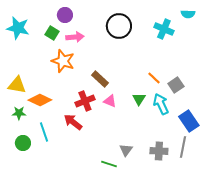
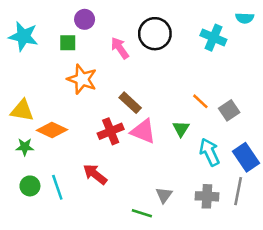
green square: (52, 33) -> (68, 43), turned -32
pink arrow: (75, 37) -> (120, 48), moved, turned -120
pink triangle: (110, 101) -> (143, 131), size x1.5
cyan arrow: (161, 104) -> (210, 152), moved
red arrow: (73, 122) -> (95, 174), moved
cyan line: (44, 132) -> (57, 187), moved

